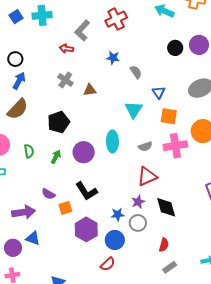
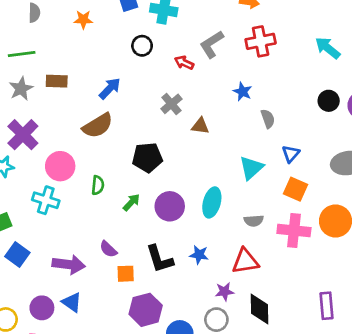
black circle: (15, 59) -> (142, 46), moved
blue star: (118, 214) -> (199, 255), moved

